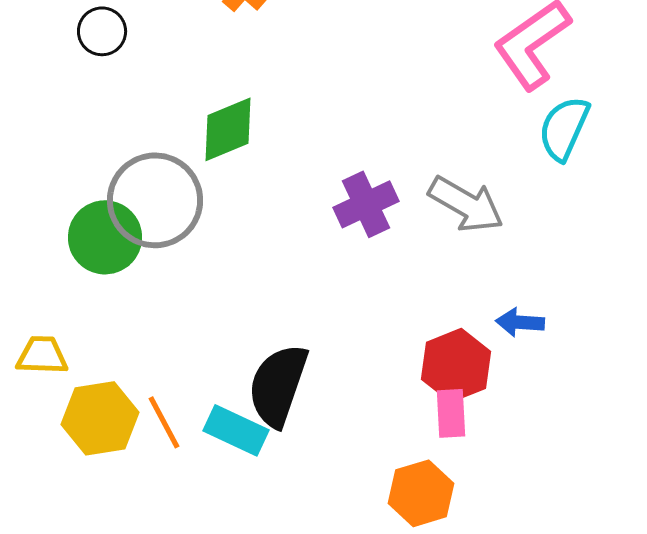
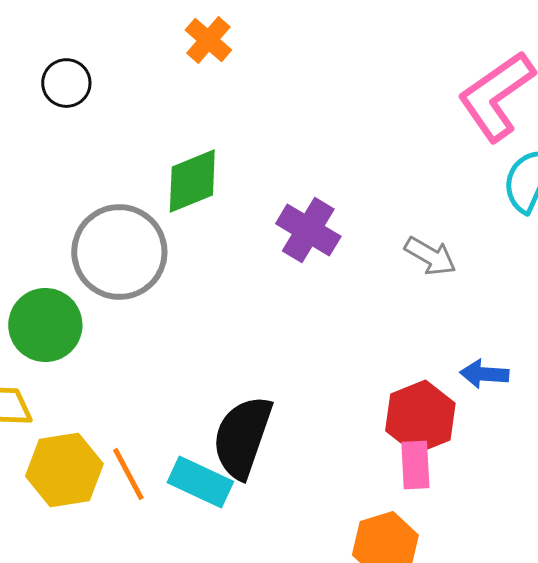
purple cross: (366, 204) -> (308, 230), moved, turned -34
gray arrow: (466, 204) -> (430, 256), size x0.7
green circle: (105, 237) -> (45, 325), moved

